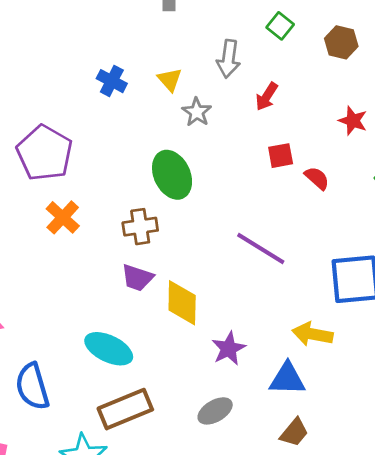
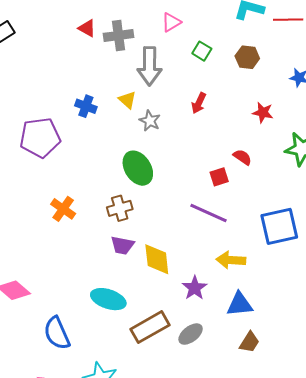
gray arrow: (229, 59) -> (150, 66), moved, size x1.4
purple pentagon: (45, 153) -> (40, 138), moved, turned -30
red square: (281, 156) -> (219, 177), moved
yellow arrow: (312, 334) -> (231, 260), moved
brown rectangle: (125, 409) -> (150, 327), moved

